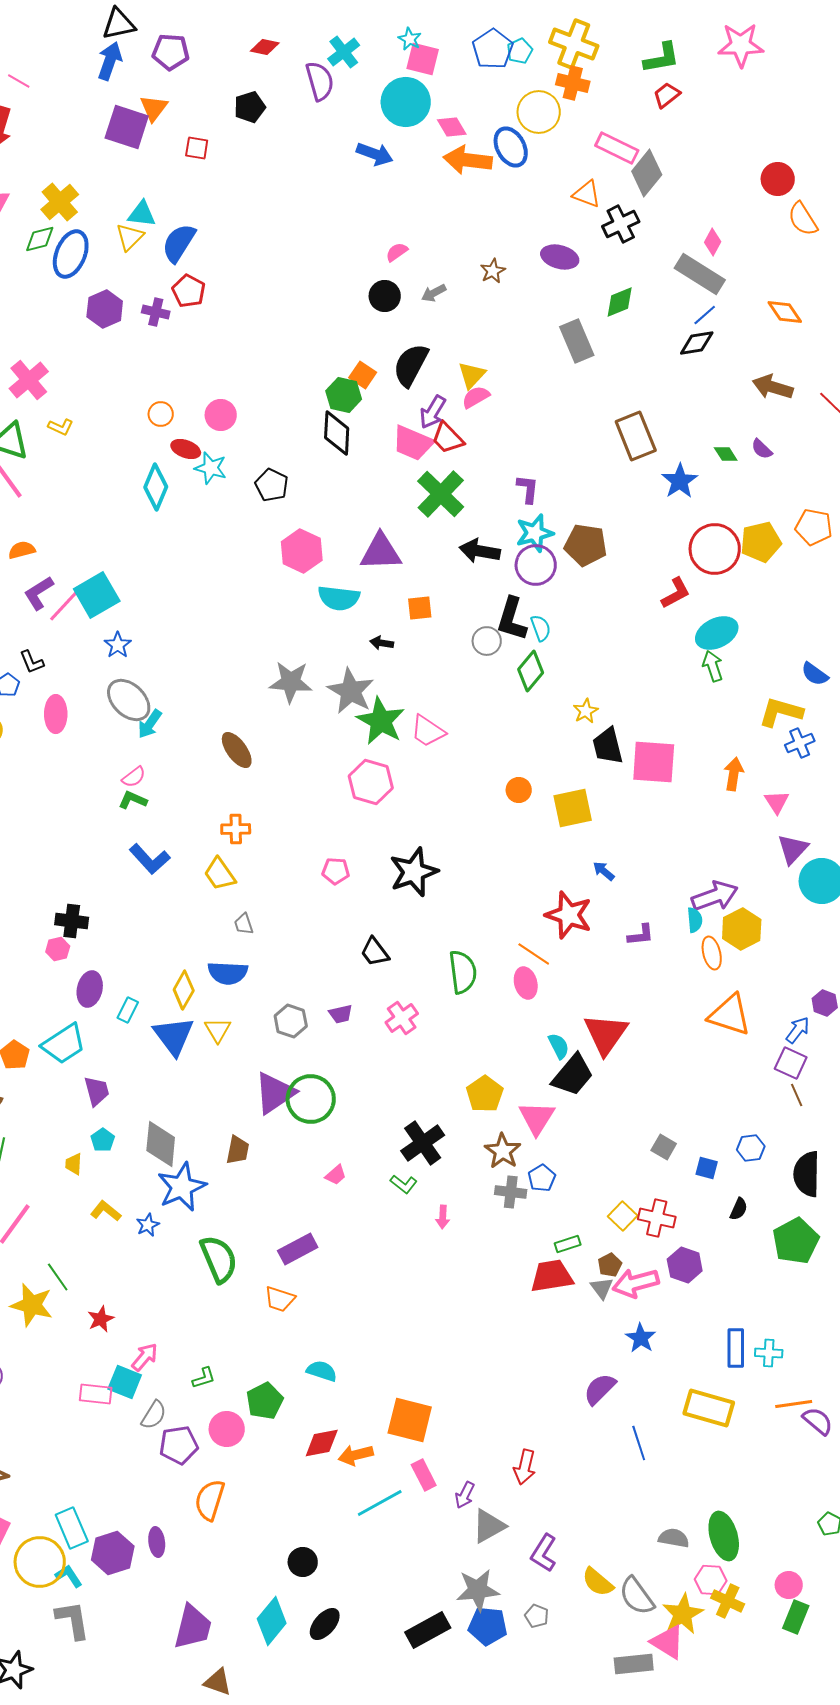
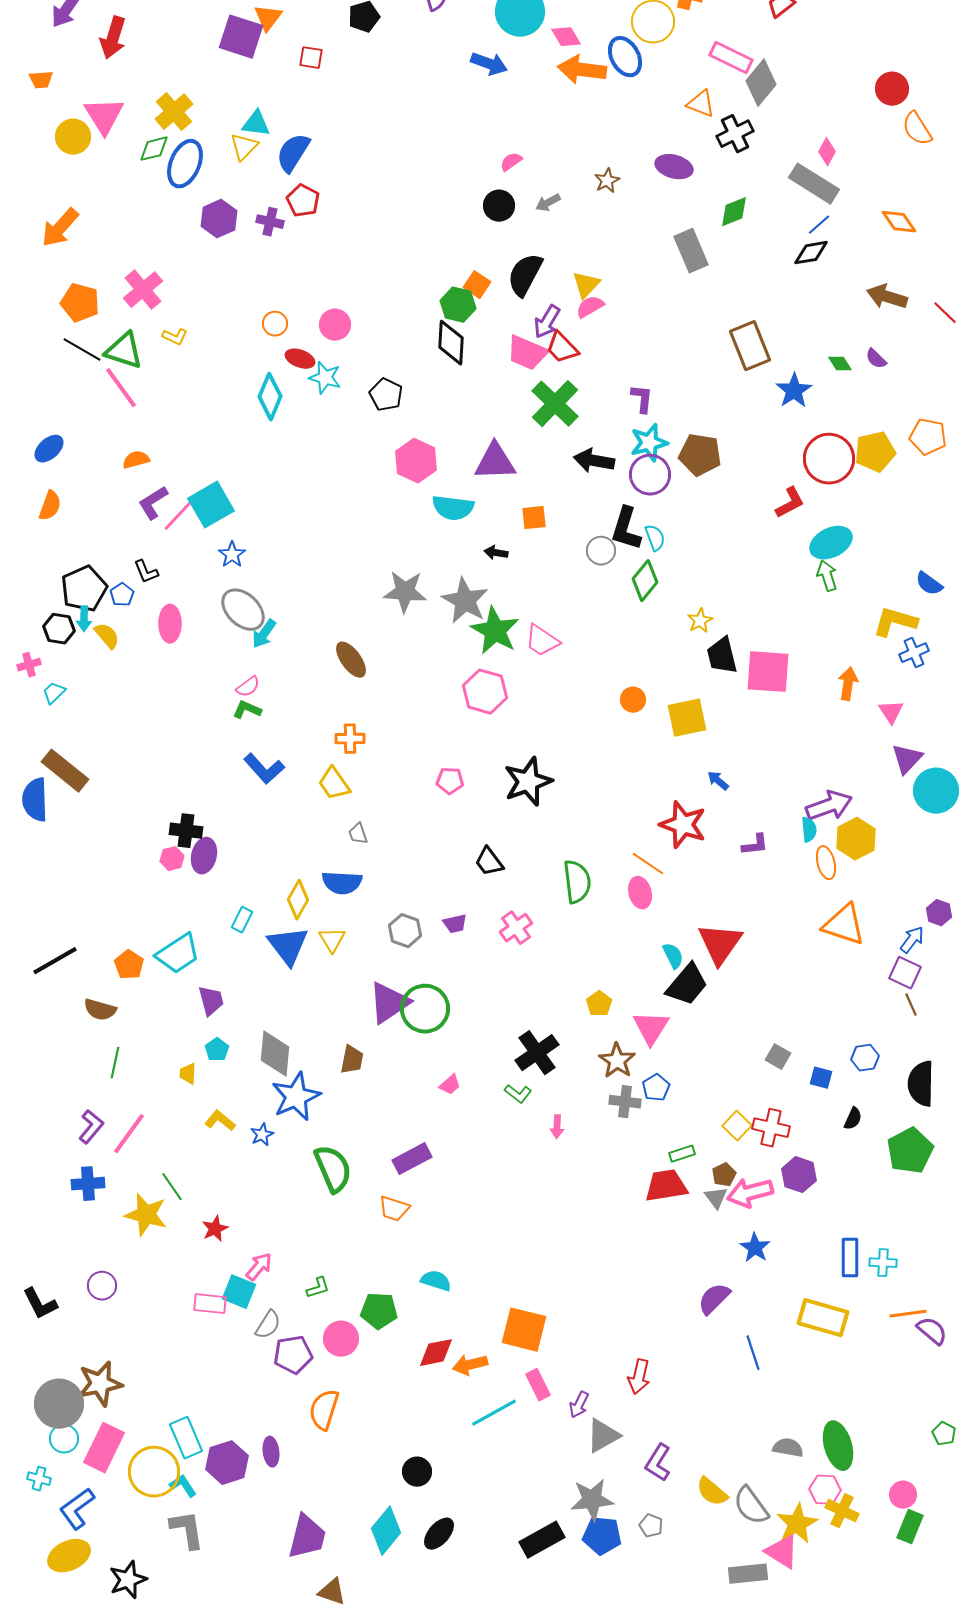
purple ellipse: (90, 989) -> (204, 856), moved
yellow pentagon: (485, 1094) -> (599, 1004), size x0.7
green pentagon: (265, 1401) -> (379, 1311), turned 30

